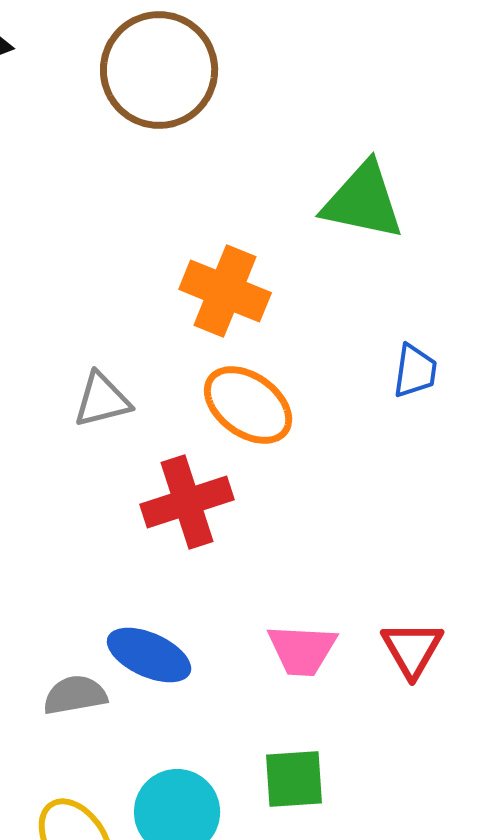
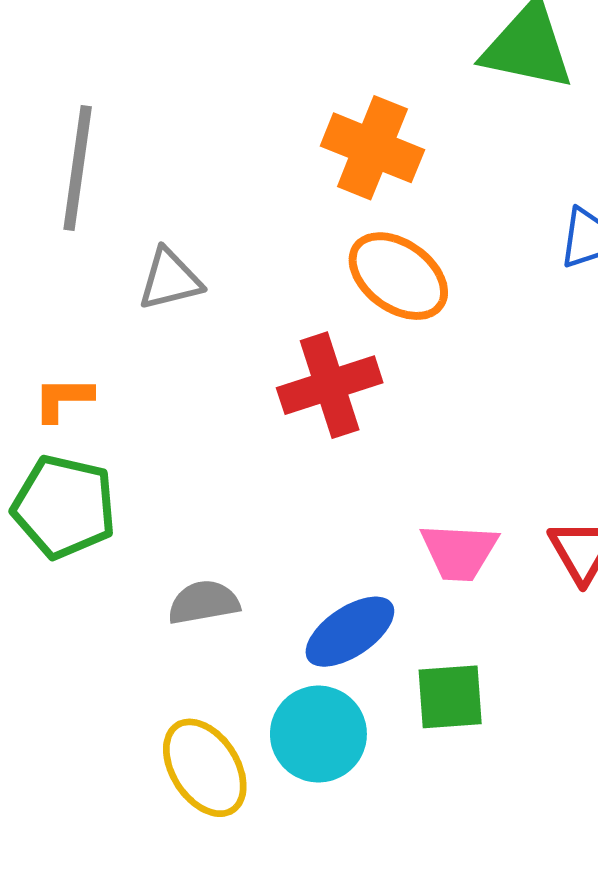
gray triangle: (102, 400) -> (170, 279), moved
blue ellipse: (149, 655) -> (350, 632), moved, turned -58

